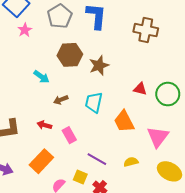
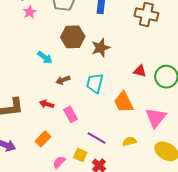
orange rectangle: (41, 161) -> (43, 139), size x0.7

